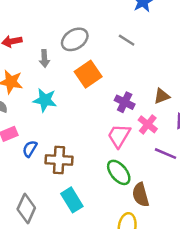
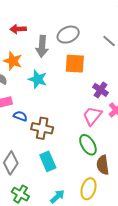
gray arrow: (44, 59) -> (42, 46), size x1.5
orange square: (88, 74) -> (75, 64), turned 30
blue semicircle: (30, 149) -> (20, 116), turned 72

